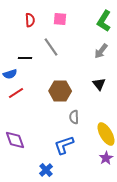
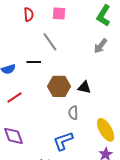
black line: (25, 58) -> (34, 62), moved
black triangle: (99, 84) -> (84, 87), moved, turned -40
red line: (16, 93) -> (15, 97), moved

